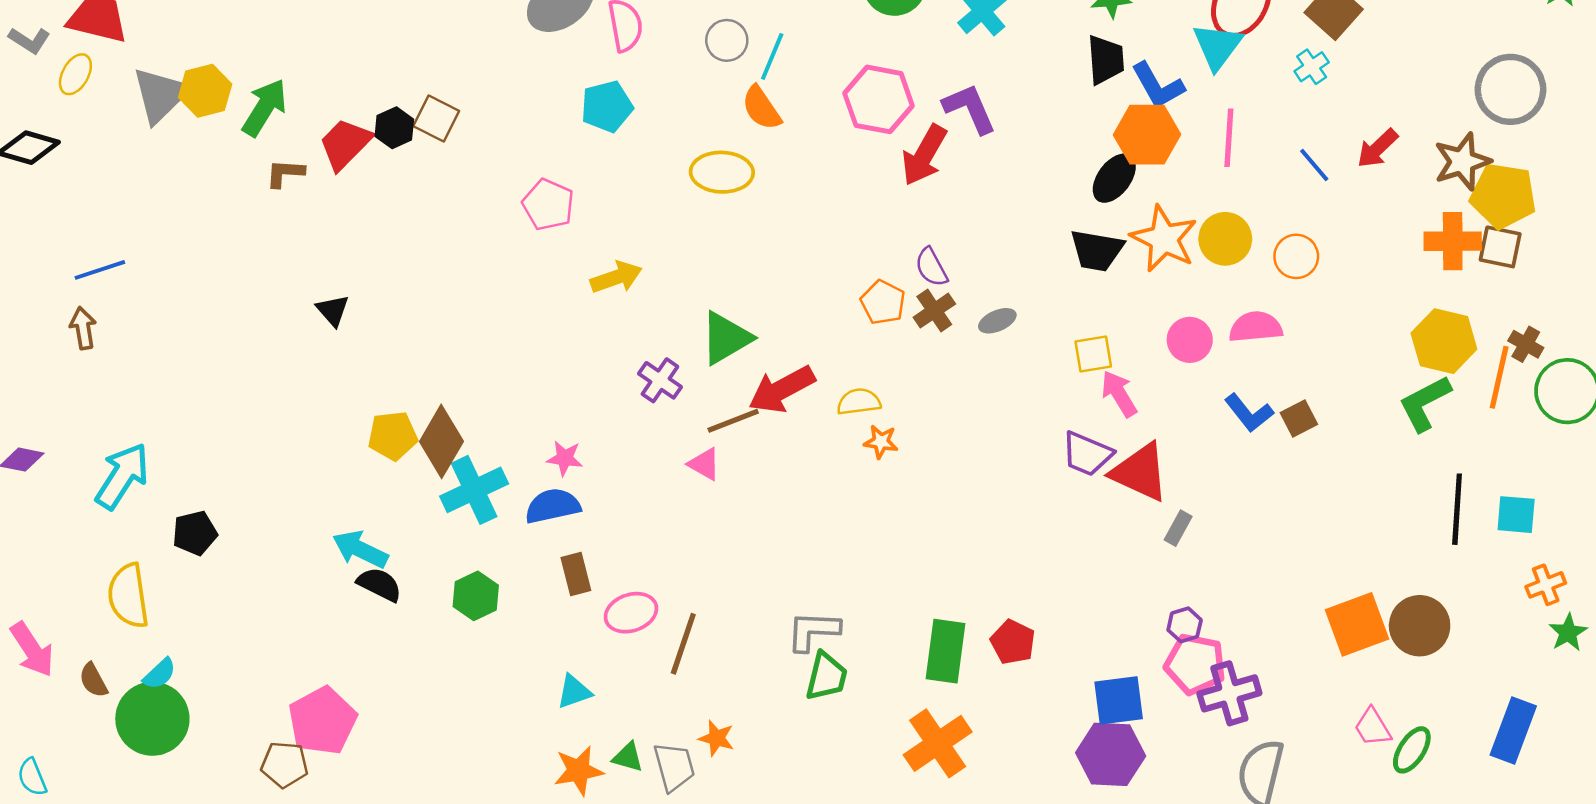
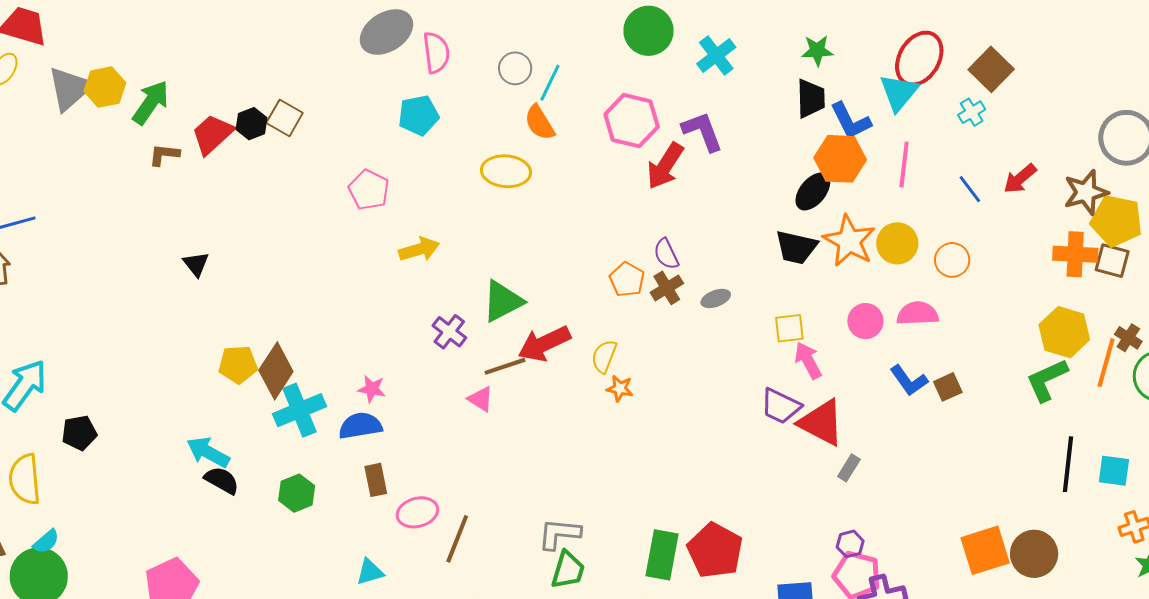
yellow semicircle: (859, 402) -> (604, 356), turned -64
red pentagon: (1013, 642) -> (715, 550), size x1.6

